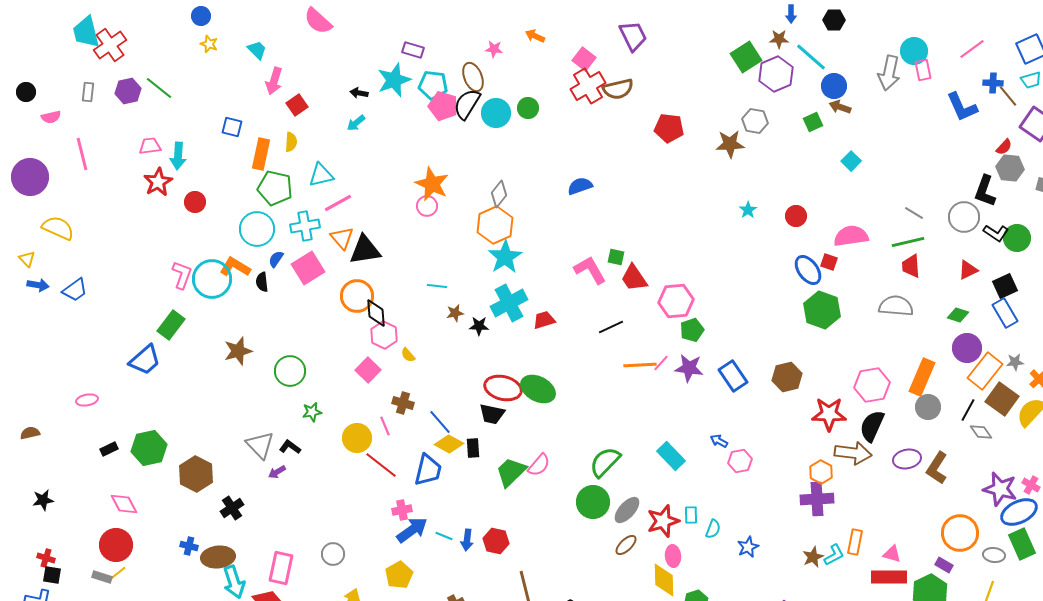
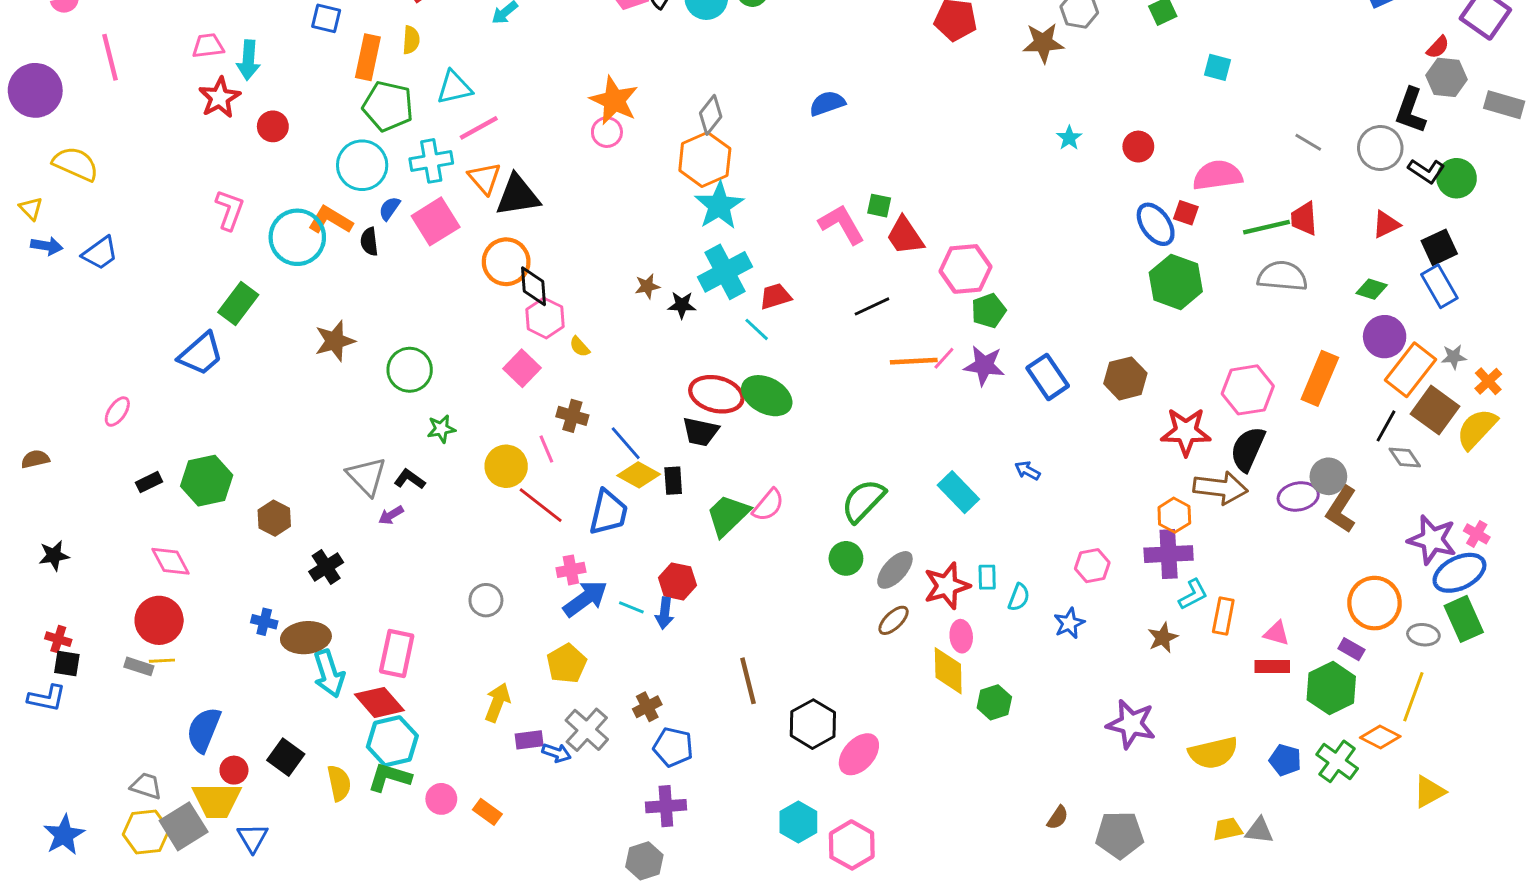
cyan square: (851, 161) -> (1218, 67), turned -30
green line: (908, 242) -> (1266, 227), moved
pink L-shape: (182, 275) -> (230, 210), moved
cyan line: (437, 286) -> (757, 329), moved, turned 36
pink ellipse: (87, 400) -> (117, 412), turned -45
gray circle: (928, 407) -> (1328, 476), moved
pink hexagon: (740, 461) -> (1092, 566), moved
brown hexagon: (196, 474) -> (274, 518), size x0.7
green circle: (593, 502) -> (846, 558), size x0.7
red hexagon: (496, 541) -> (677, 581), moved
gray circle: (333, 554) -> (486, 600), moved
cyan L-shape: (834, 555) -> (1193, 594), moved
yellow line: (118, 573) -> (162, 661), turned 36
red rectangle: (889, 577) -> (1272, 666), size x0.7

